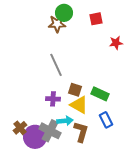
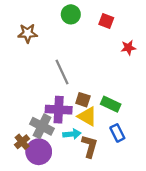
red square: (96, 19) -> (106, 21), turned 32
brown star: (57, 24) -> (28, 33), moved
purple cross: (53, 99) -> (59, 110), size x1.6
gray cross: (50, 131) -> (42, 126), moved

